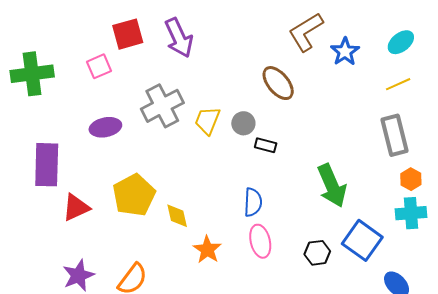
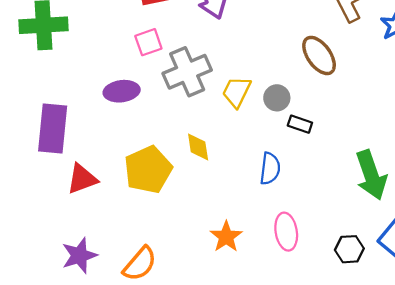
pink square: (99, 66) -> (148, 42), moved
blue semicircle: (253, 202) -> (270, 168), moved
yellow diamond: (177, 216) -> (198, 147), moved

